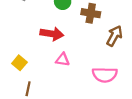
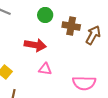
brown arrow: (114, 36) -> (93, 35), moved

